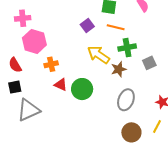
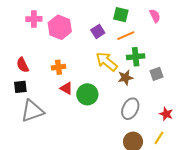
orange line: (116, 27) -> (126, 36), turned -42
pink hexagon: (34, 41) -> (60, 27), moved

